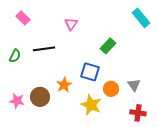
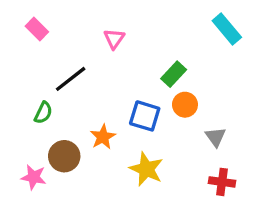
black line: (44, 49) -> (71, 79), turned -30
green semicircle: (15, 56) -> (43, 113), moved
orange circle: (111, 89) -> (185, 105), moved
pink star: (17, 101) -> (34, 177), moved

